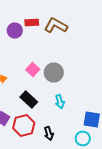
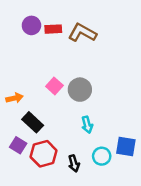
purple circle: (15, 30) -> (31, 25), moved
black rectangle: (29, 100) -> (33, 122), moved
cyan circle: (83, 138) -> (102, 156), moved

